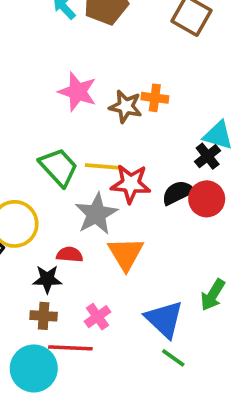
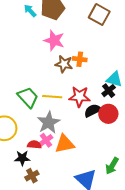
pink star: (77, 92) -> (54, 40), moved
red star: (131, 184) -> (79, 97), moved
orange triangle: (126, 254) -> (65, 144), turned 50
brown cross: (44, 316) -> (32, 176), moved, turned -32
pink cross: (98, 317) -> (46, 140), moved

